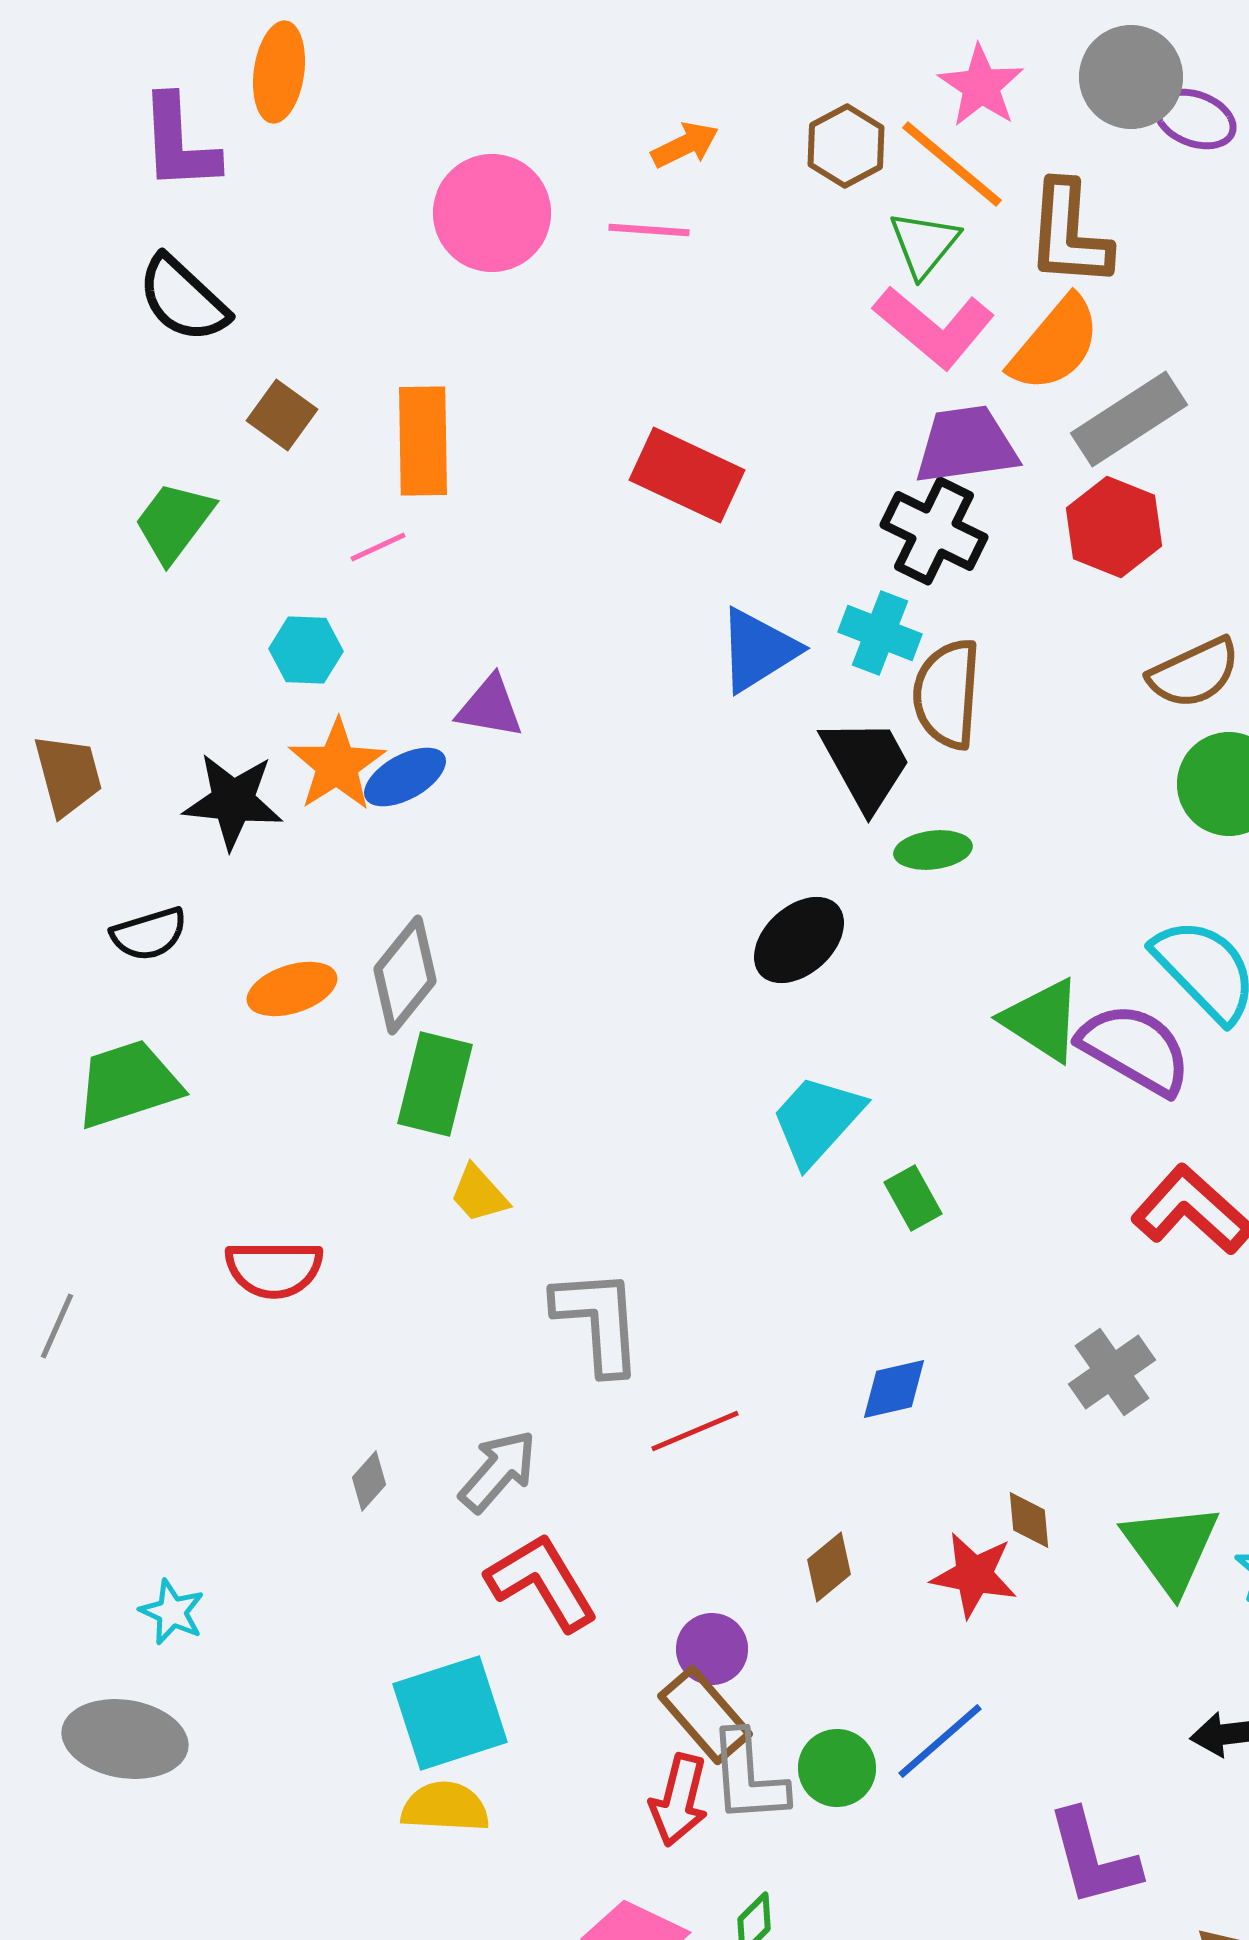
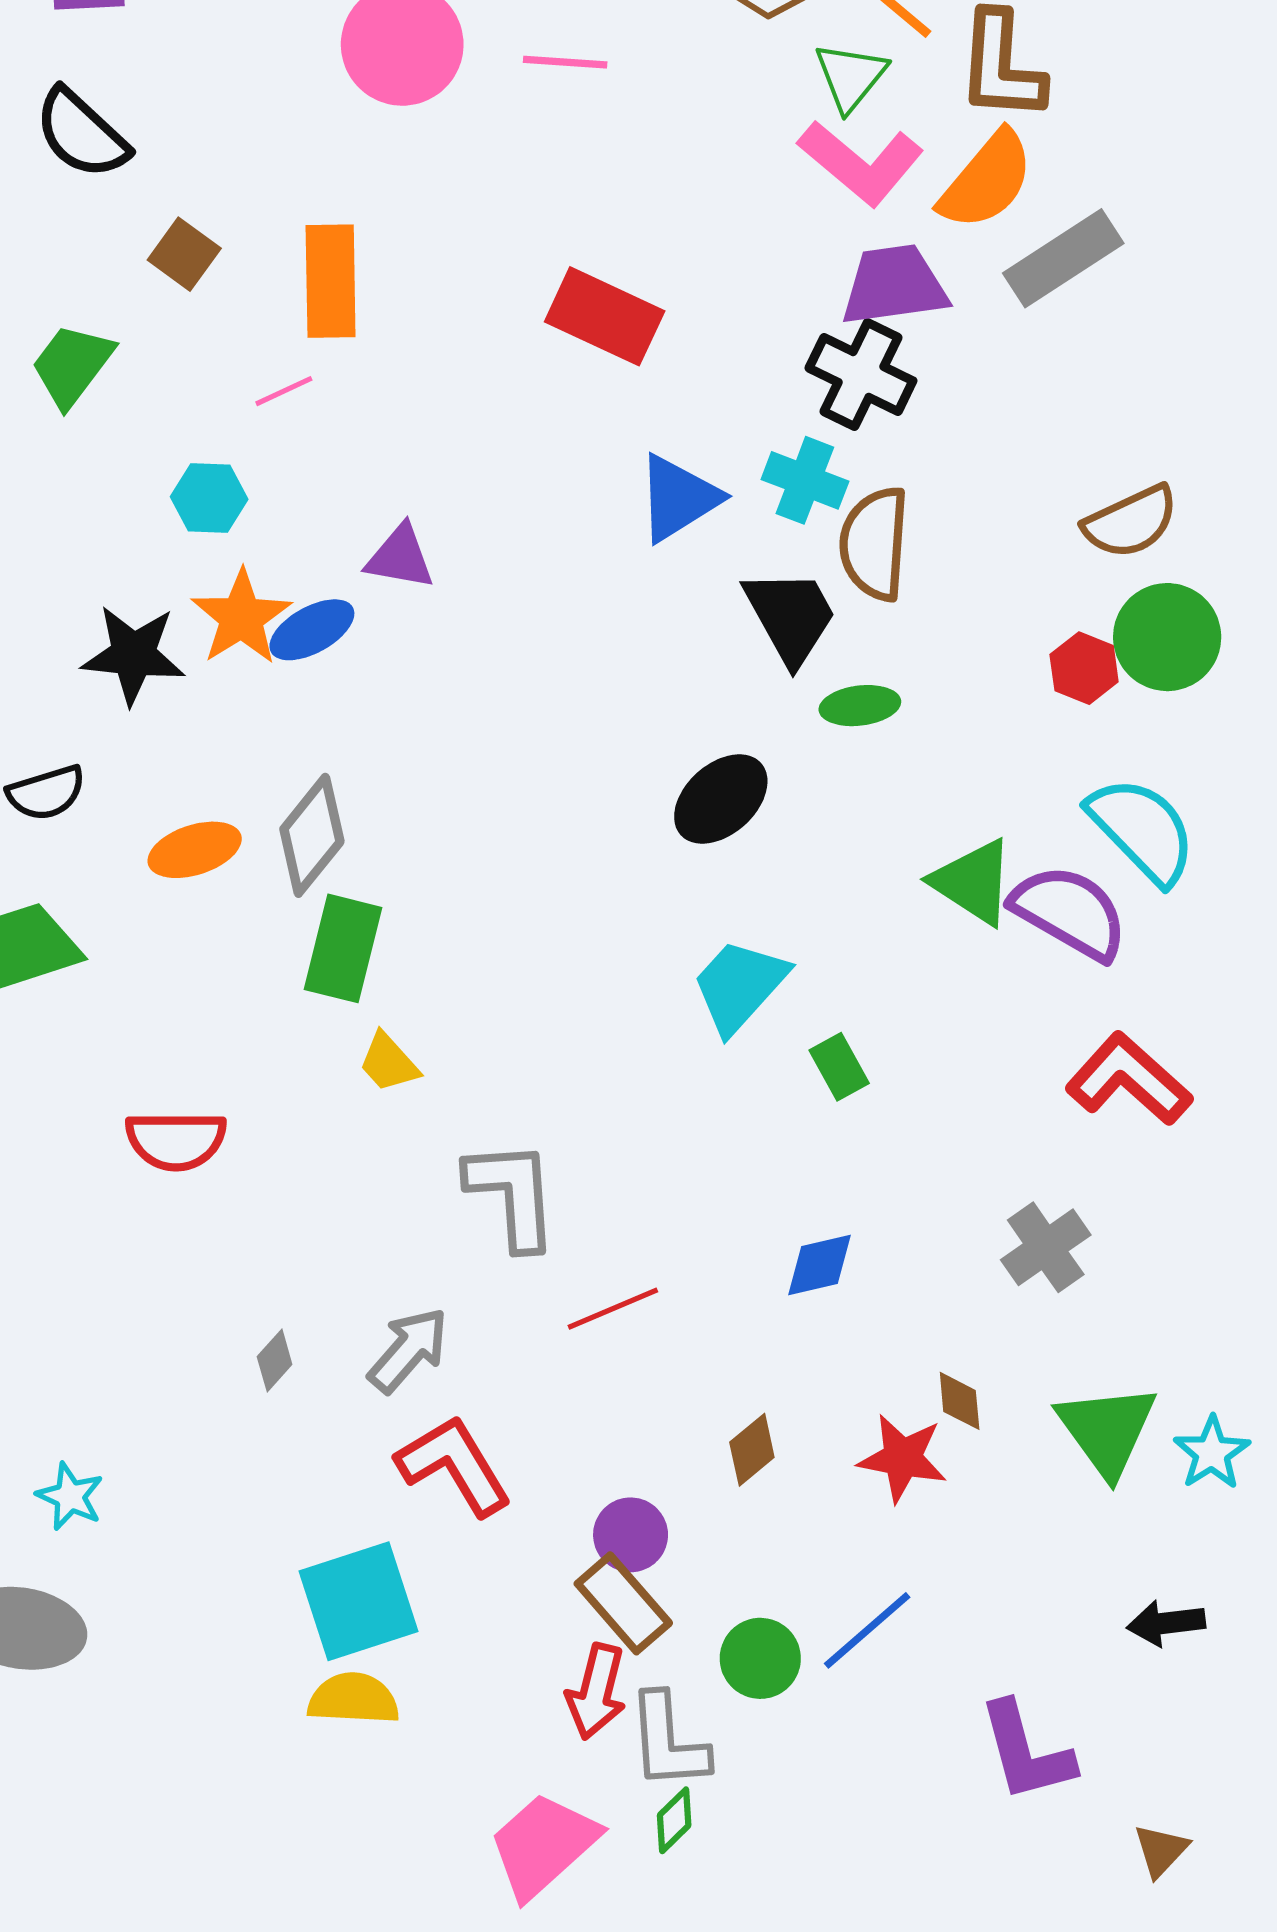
red hexagon: (1114, 527) -> (1084, 668), moved, size x0.7
gray L-shape: (748, 1777) -> (668, 1741), moved

